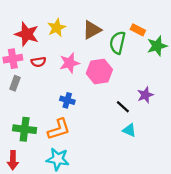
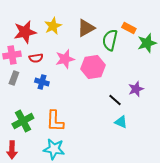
red star: (27, 34) -> (25, 32), turned -30
blue cross: (67, 100) -> (42, 82), moved
green cross: (25, 129) -> (23, 121), turned -35
orange L-shape: (59, 129) -> (55, 121), turned 110

